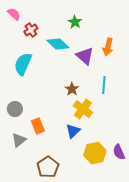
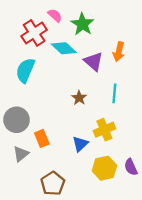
pink semicircle: (14, 14) -> (55, 15), moved
green star: (75, 22) -> (82, 24), size x1.5
red cross: (31, 30) -> (34, 33), size x1.6
gray circle: (15, 109) -> (16, 120), size x1.5
yellow cross: (83, 109) -> (104, 130), moved, turned 30

